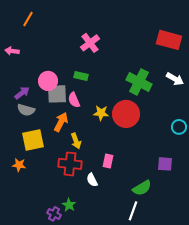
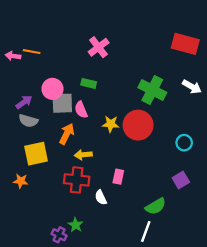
orange line: (28, 19) -> (32, 52), moved, turned 70
cyan circle: (179, 127) -> (184, 143), moved
yellow arrow: (76, 141) -> (83, 155), turned 105
purple square: (165, 164) -> (181, 180), turned -35

